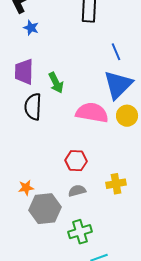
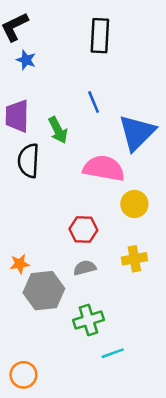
blue line: (116, 52) -> (94, 102), moved
yellow circle: (127, 116) -> (134, 204), moved

